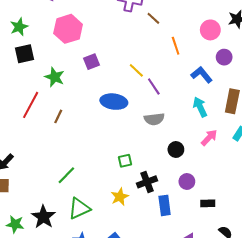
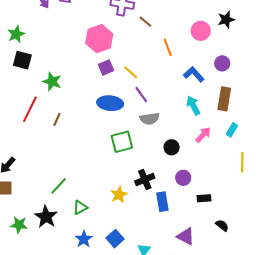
pink hexagon: (68, 29) -> (99, 39), moved
black square: (25, 54) -> (22, 60), turned 30
purple circle: (224, 57) -> (222, 63), moved
purple square: (91, 62) -> (106, 67), moved
purple line: (154, 87) -> (141, 95), moved
green square: (125, 161) -> (122, 142), moved, size x1.6
green line: (66, 175) -> (59, 186), moved
green triangle: (79, 209) -> (80, 207), size x0.7

